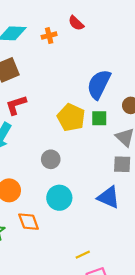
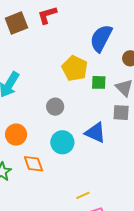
red L-shape: (16, 105) -> (47, 15), moved
green square: (99, 118) -> (99, 82), moved
blue triangle: (109, 197) -> (95, 133), moved

